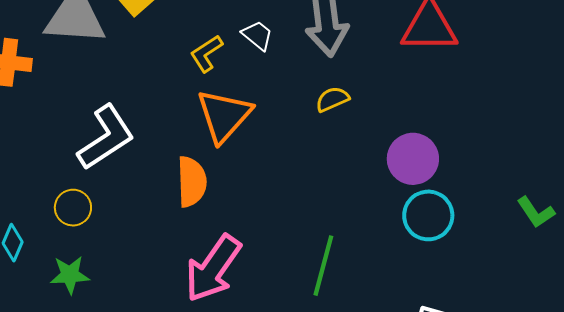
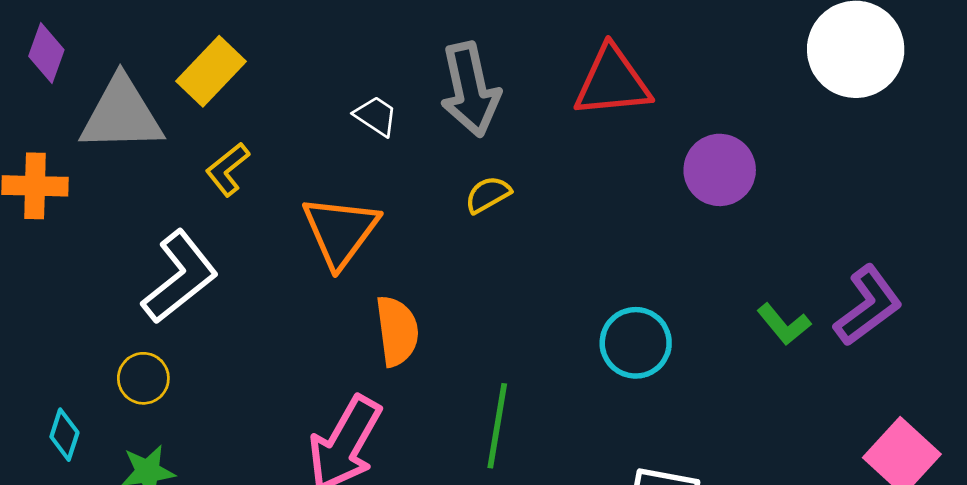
yellow L-shape: (206, 53) -> (228, 169), moved
purple circle: (413, 159) -> (720, 170), moved
orange semicircle: (192, 182) -> (397, 331), moved

